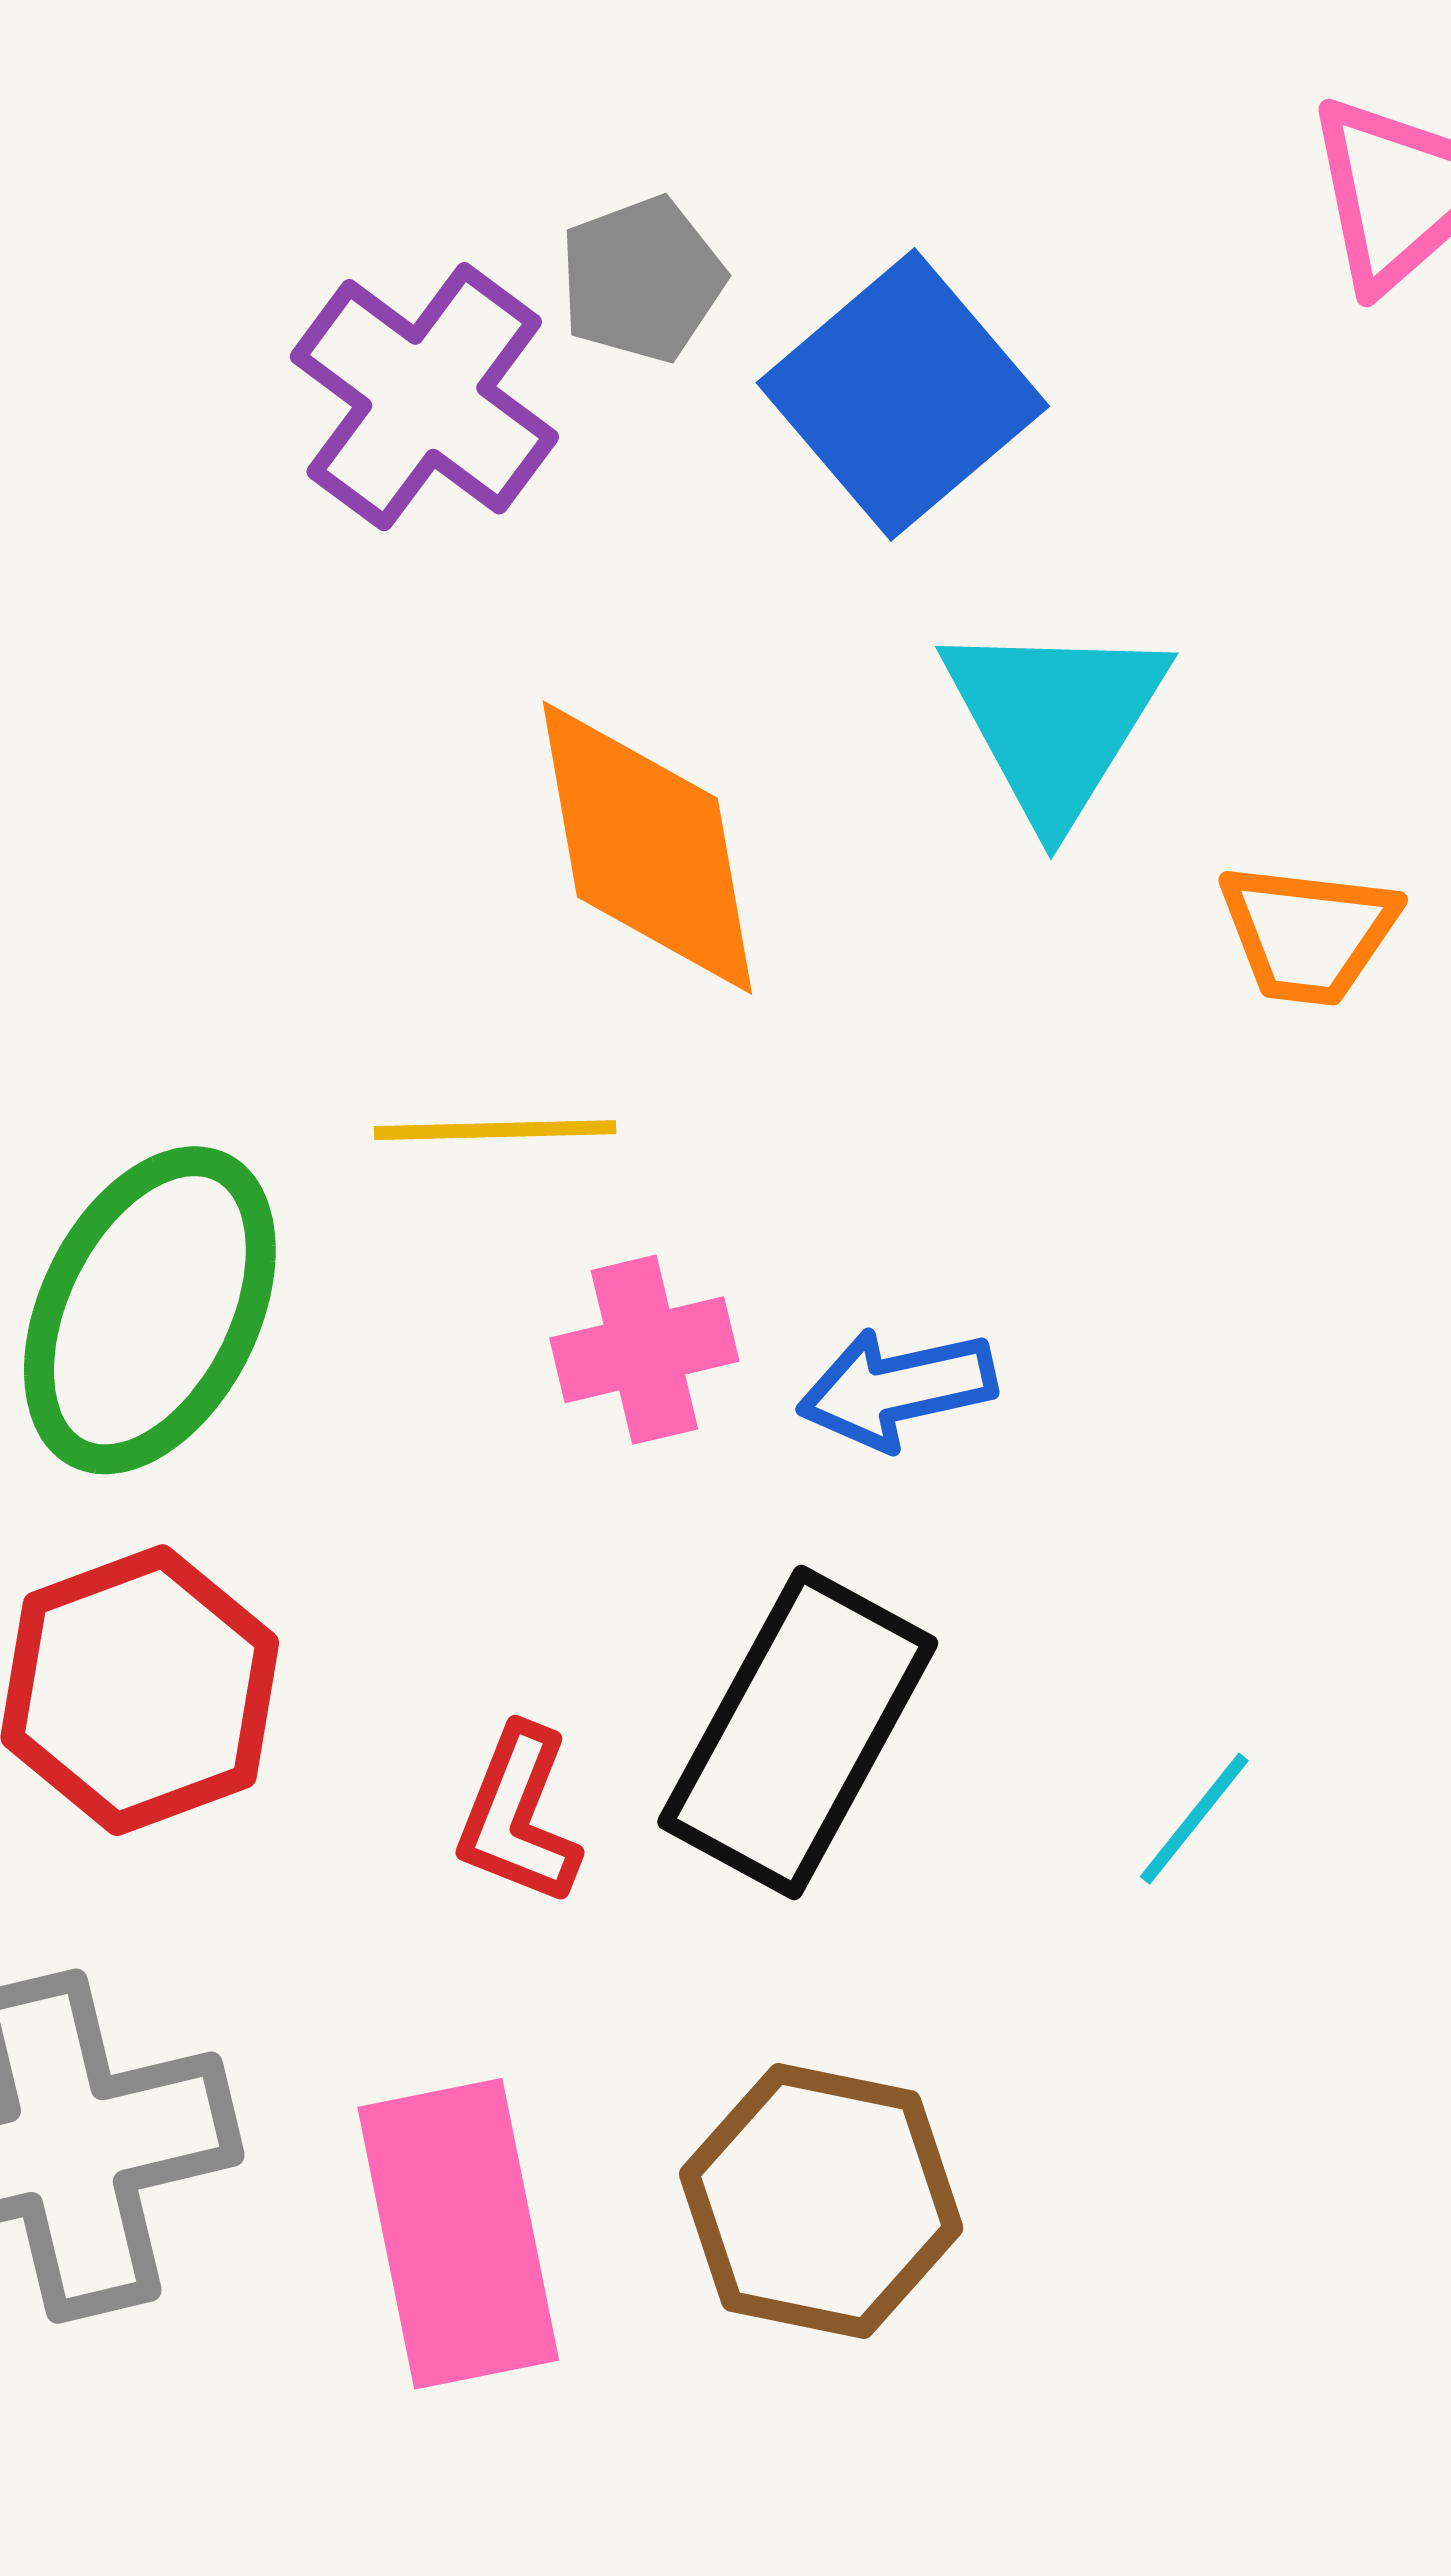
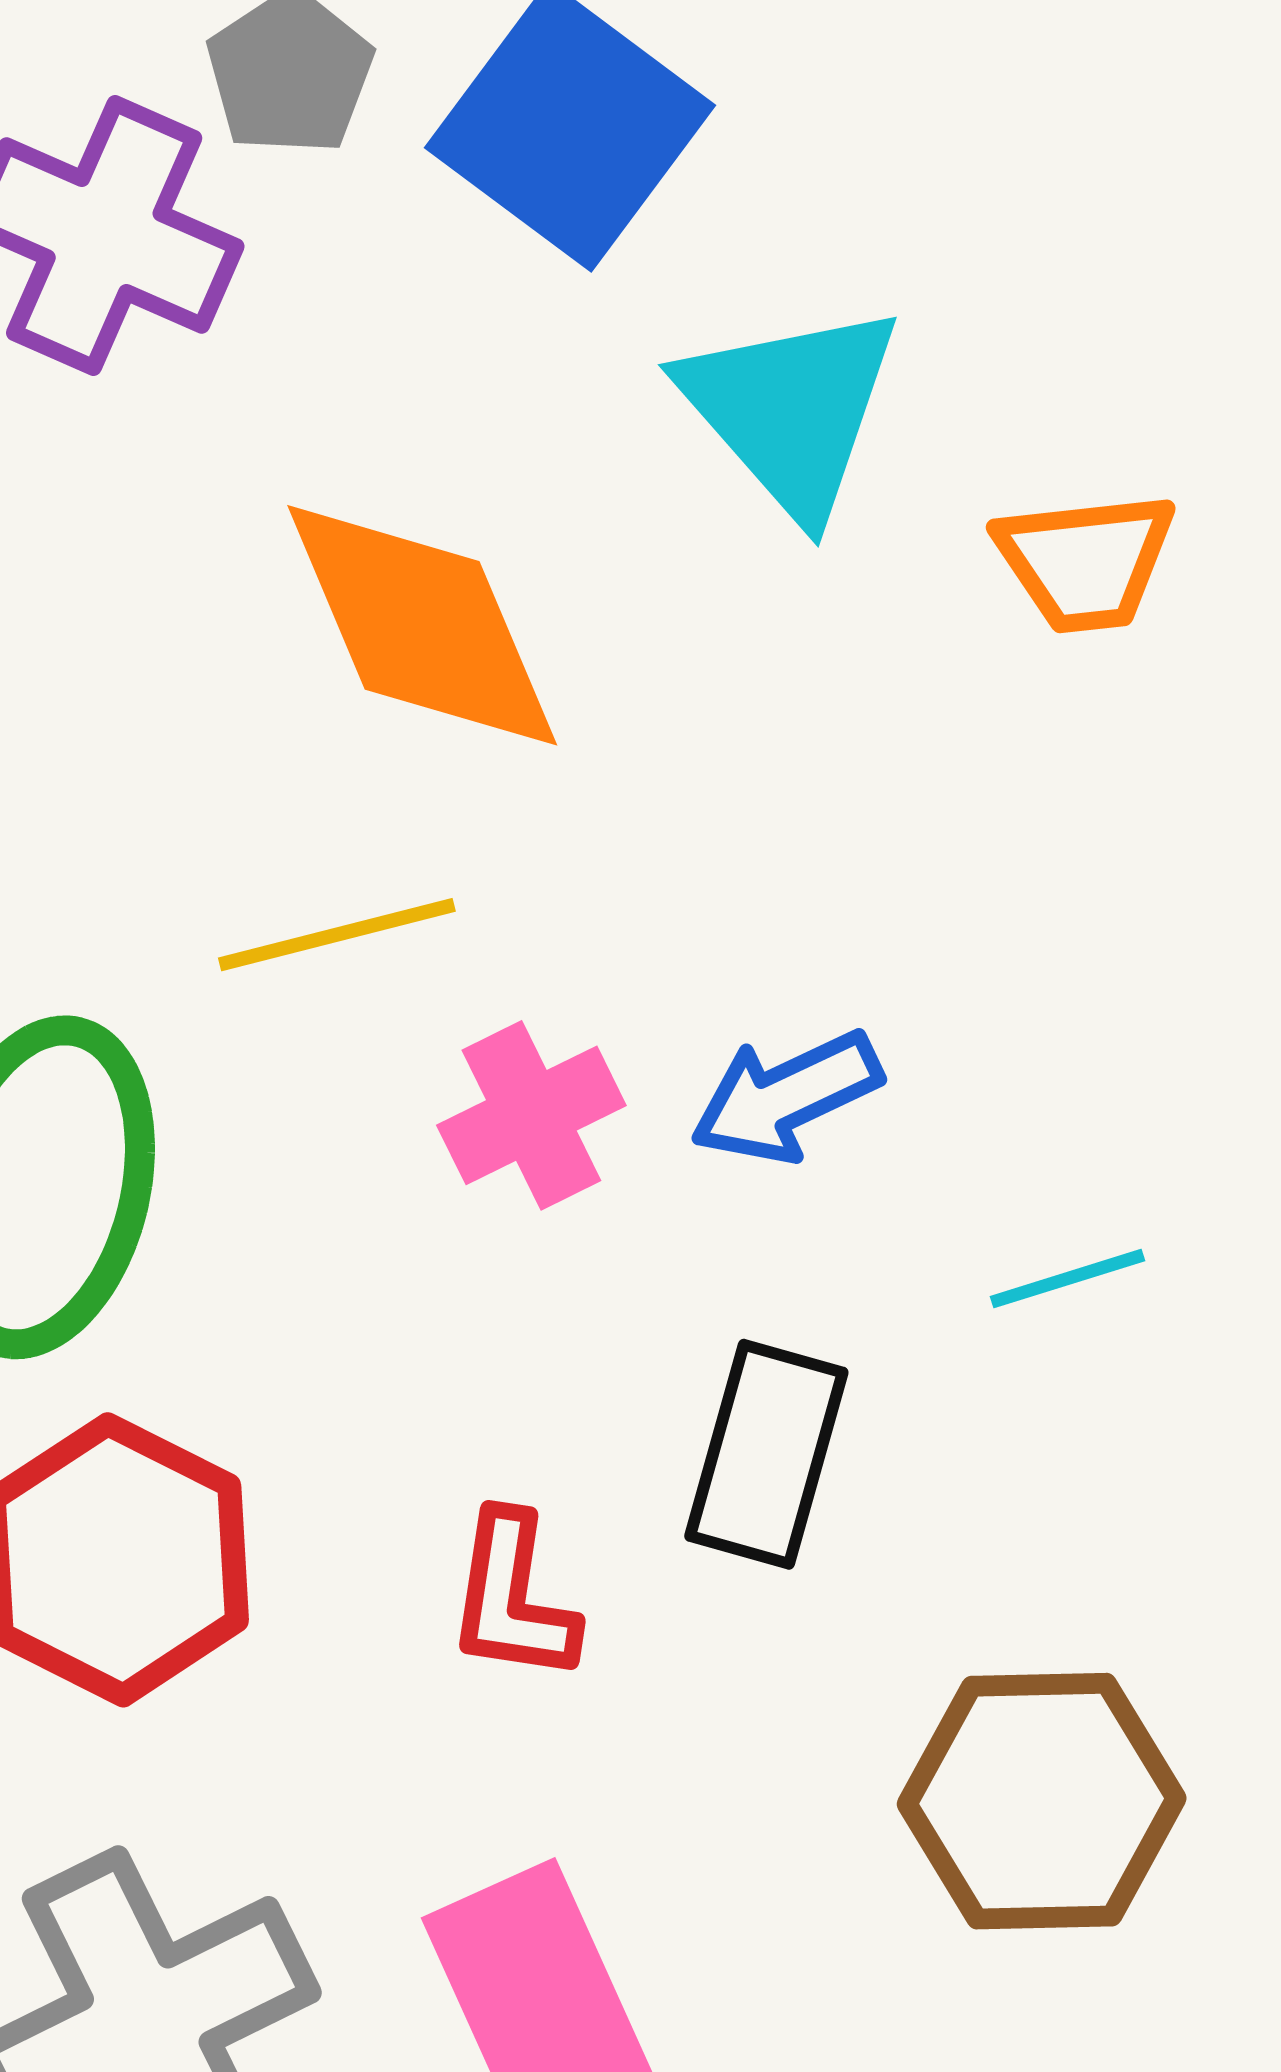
black rectangle: (798, 1733) -> (766, 1454), size x0.7
cyan line: (1194, 1819) -> (1067, 1279), moved, turned 47
brown hexagon: (821, 2201) -> (1042, 1801), moved

